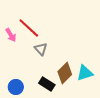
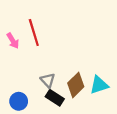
red line: (29, 28) -> (34, 33), turned 30
gray triangle: (41, 49) -> (48, 80), moved

